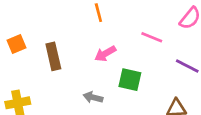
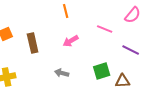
green square: (130, 80) -> (102, 71), moved, turned -30

